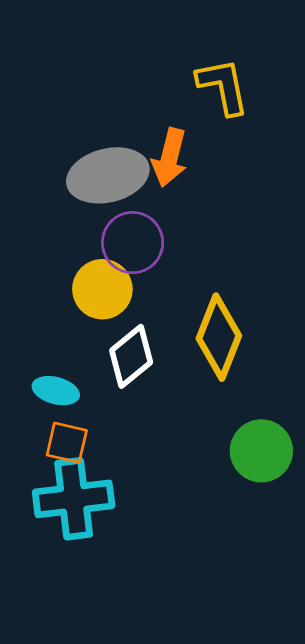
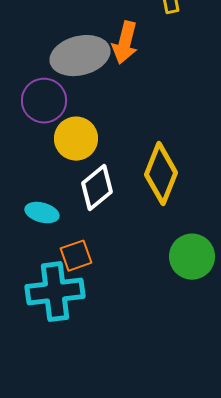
purple circle: (133, 243) -> (44, 101), moved
orange square: (67, 443) -> (76, 256), moved, turned -32

